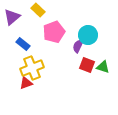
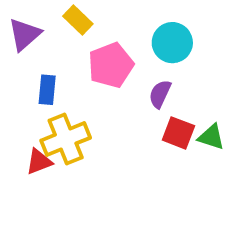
cyan circle: (88, 35) -> (172, 43), moved
blue rectangle: (23, 44) -> (47, 90), turned 56
red triangle: (26, 83) -> (39, 162), moved

